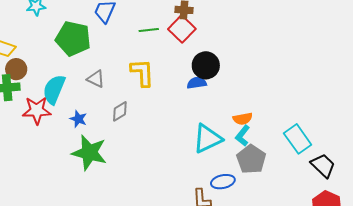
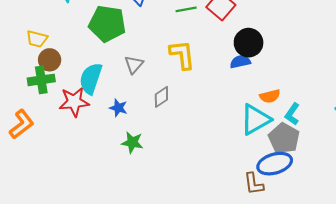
gray triangle: (96, 79) -> (134, 65), turned 48
orange semicircle: (243, 119) -> (270, 96), moved
green star: (89, 153) -> (132, 142), size x0.6
gray pentagon: (251, 159) -> (284, 138), moved
blue ellipse: (223, 182) -> (275, 164), size x1.4

